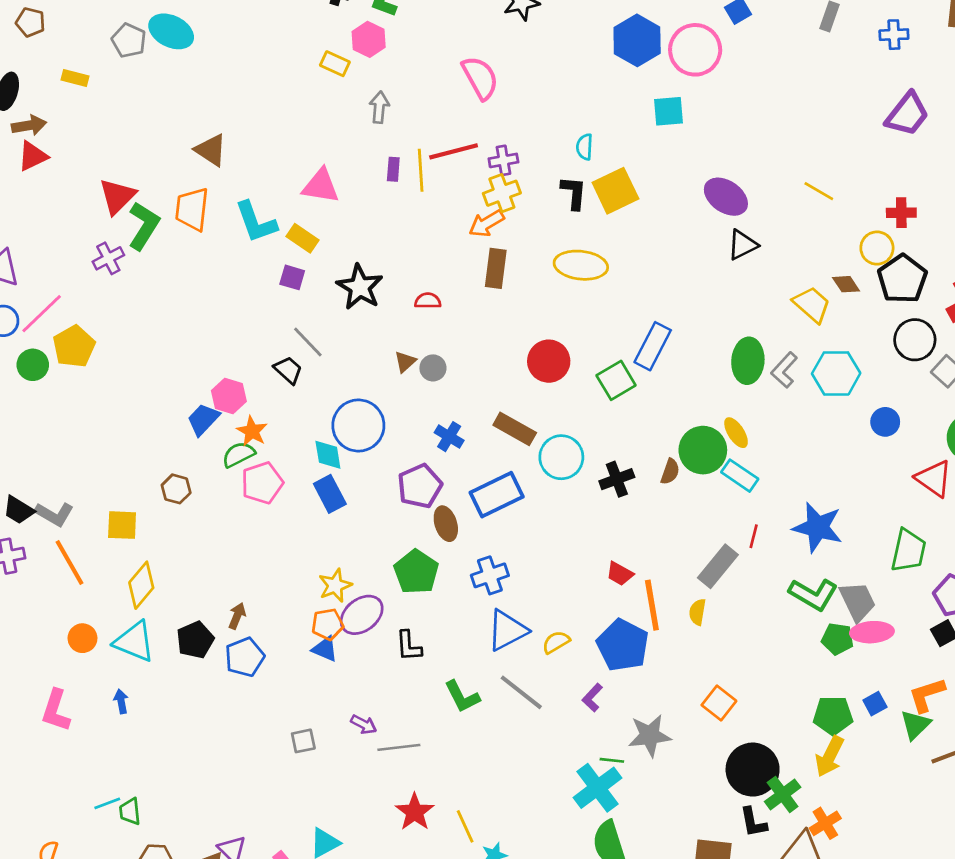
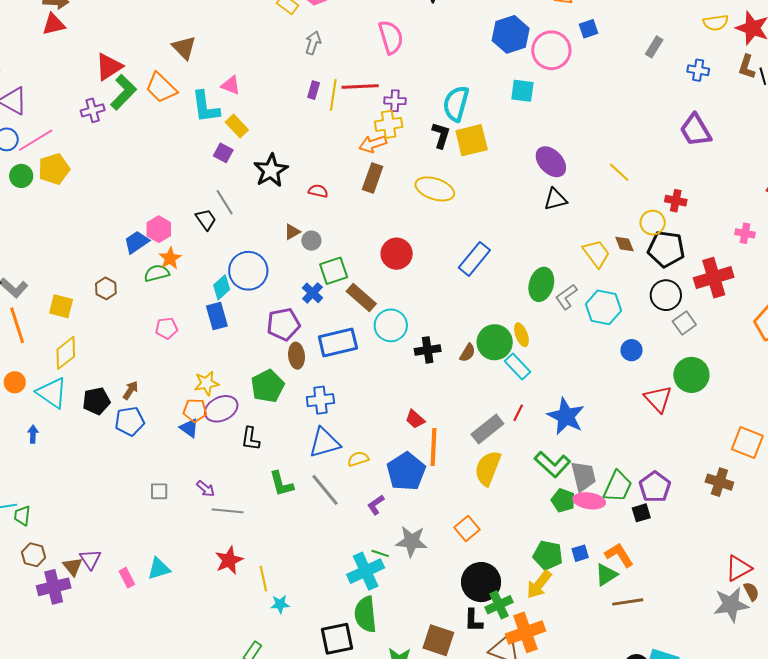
purple trapezoid: (907, 114) -> (695, 130), turned 99
cyan semicircle: (585, 147) -> (456, 104), size x1.8
pink triangle: (321, 186) -> (231, 85), moved, size x0.7
orange trapezoid: (192, 209) -> (161, 88), turned -64
black pentagon: (902, 279) -> (666, 249), turned 30
green square: (616, 380) -> (334, 271), moved
cyan diamond: (328, 455) -> (222, 287), turned 45
pink pentagon: (262, 483) -> (166, 328), moved, size x0.7
green trapezoid: (908, 551) -> (618, 486), moved
yellow semicircle: (697, 612) -> (488, 468), moved, size x1.8
orange L-shape: (927, 695) -> (619, 555), turned 64
orange cross: (825, 823) -> (525, 632), size x1.6

